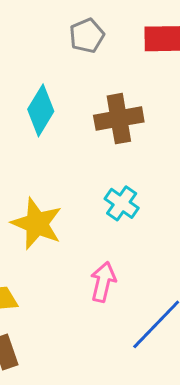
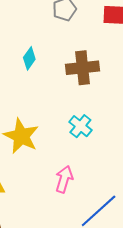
cyan diamond: (41, 110) -> (29, 58), size x0.7

